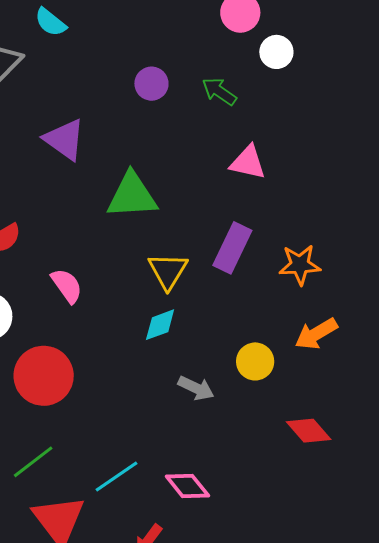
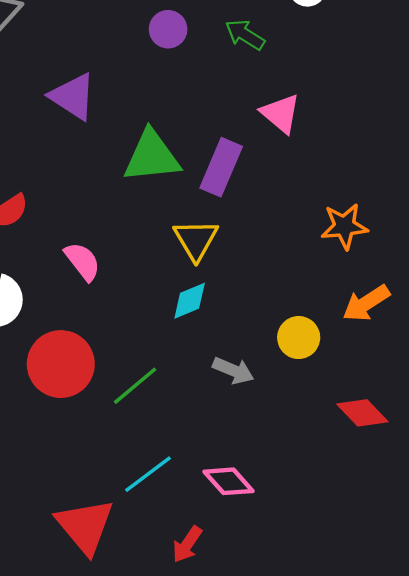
pink triangle: (248, 162) -> (281, 113), turned 30
purple rectangle: (232, 248) -> (221, 167), moved
green line: (33, 462) -> (135, 386), moved

